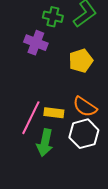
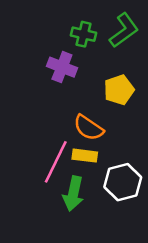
orange semicircle: (85, 107) -> (89, 128), moved

